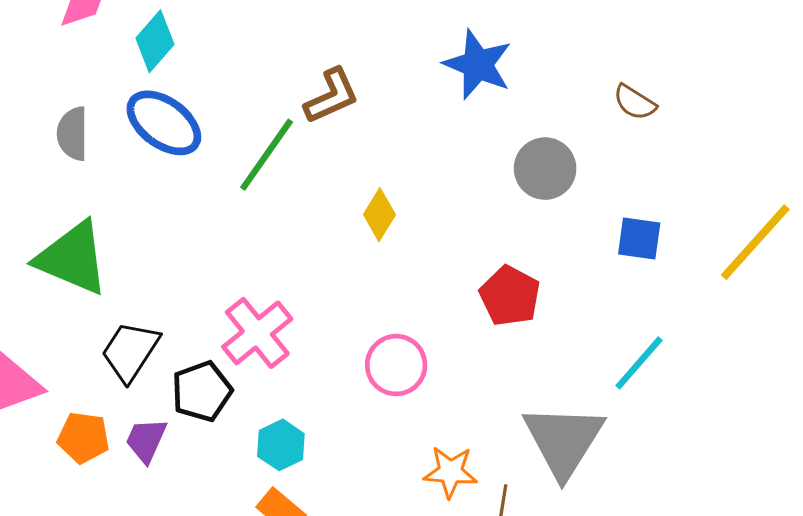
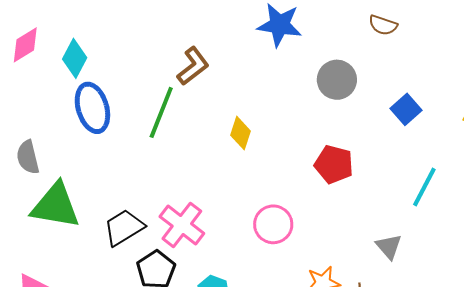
blue ellipse: (164, 123) -> (92, 108), turned 51
gray semicircle: (73, 134) -> (28, 157), moved
blue square: (639, 239) -> (406, 109), turned -36
black trapezoid: (130, 351) -> (124, 227), moved, turned 39
gray triangle: (564, 441) -> (389, 247), size x0.5

